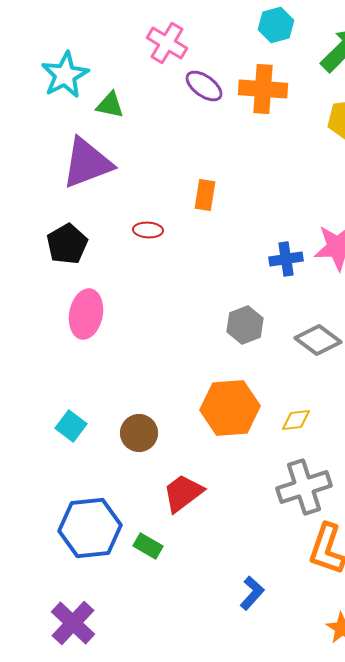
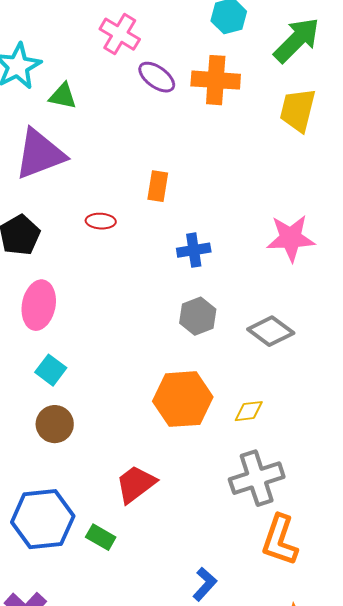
blue cross: (286, 259) -> (194, 250), moved
cyan square: (71, 426) -> (51, 370), moved
brown circle: (139, 433) -> (55, 424), moved

